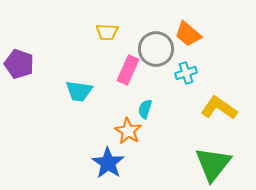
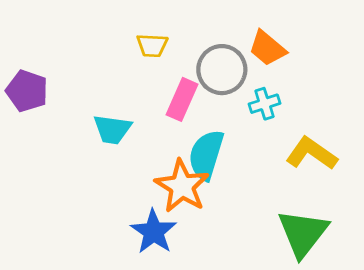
cyan semicircle: (145, 109) -> (206, 155), size x1.8
orange star: (128, 131) -> (182, 186), size x1.4

